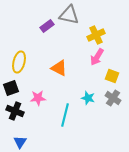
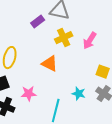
yellow cross: (96, 35) -> (64, 38), moved
pink arrow: (97, 57) -> (90, 41), moved

